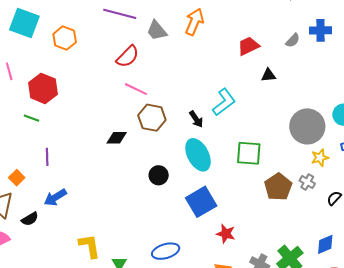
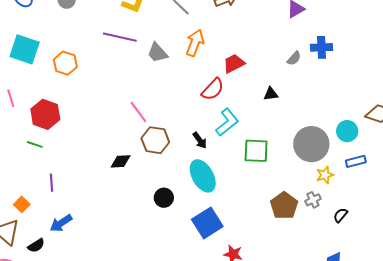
red trapezoid: (248, 46) -> (234, 63), moved
red semicircle: (128, 56) -> (213, 89), moved
pink line: (136, 89) -> (138, 112), turned 30
green square: (249, 153) -> (256, 151), moved
gray cross: (307, 182) -> (313, 200), turned 35

